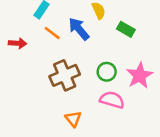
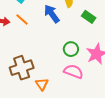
orange line: (52, 33) -> (22, 19), moved
brown cross: (65, 75) -> (22, 68), moved

